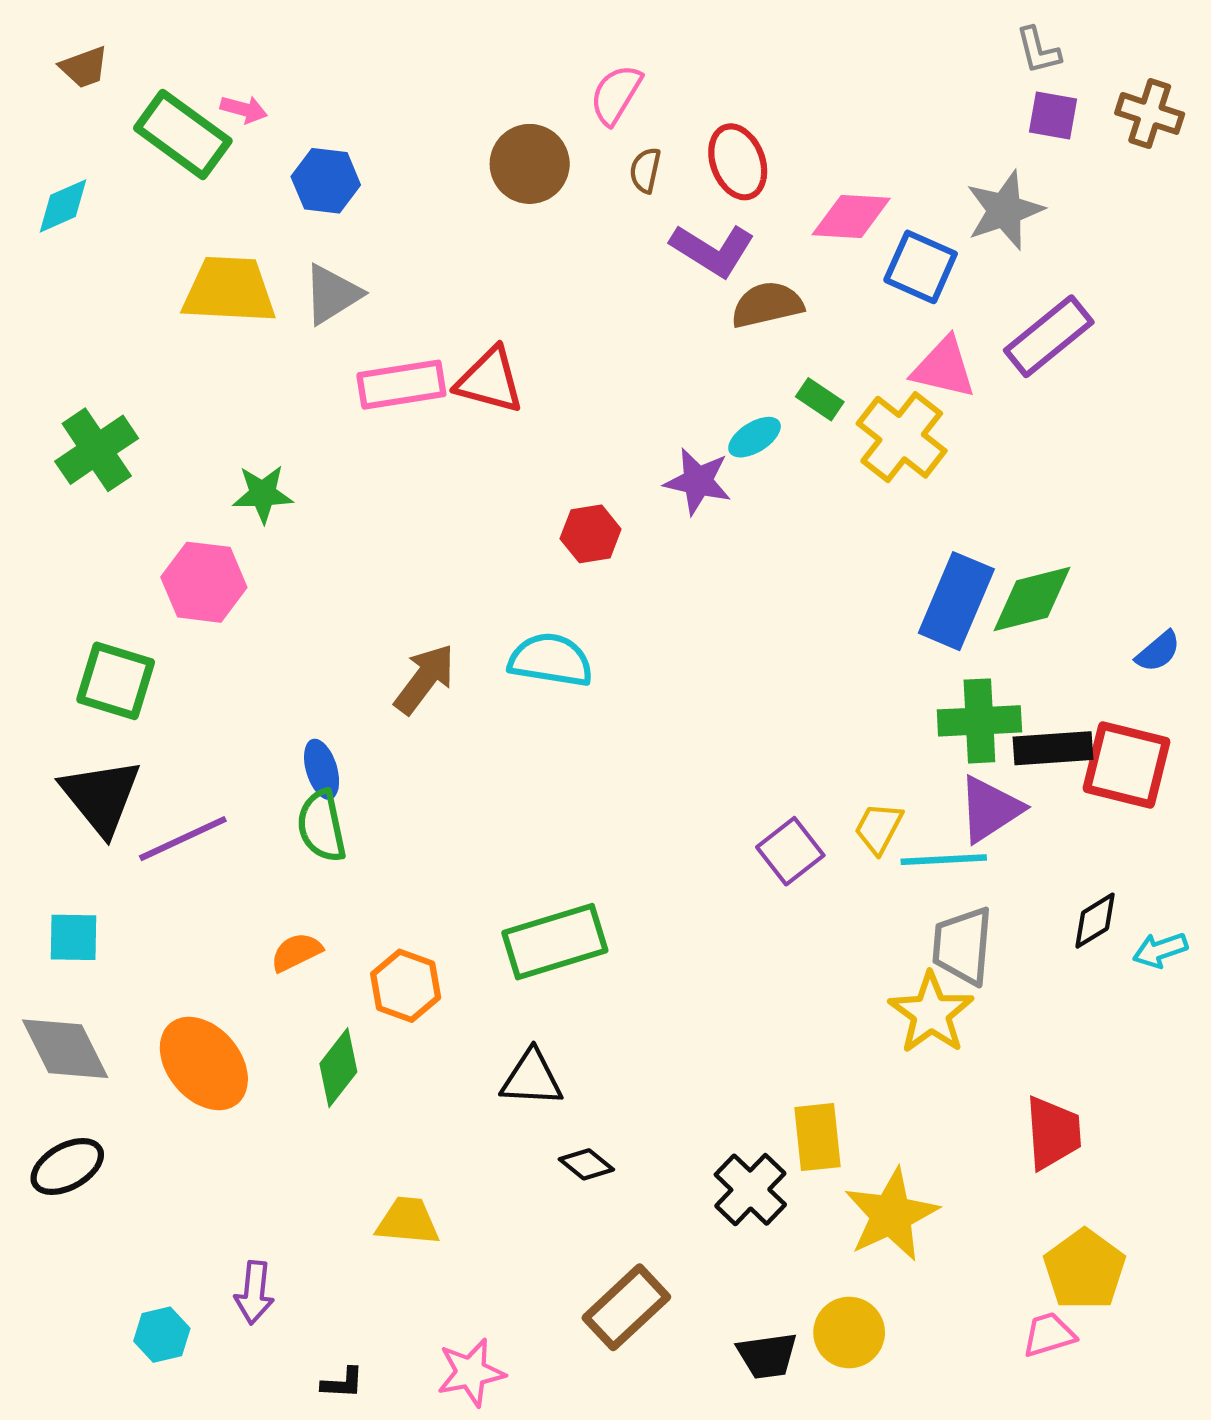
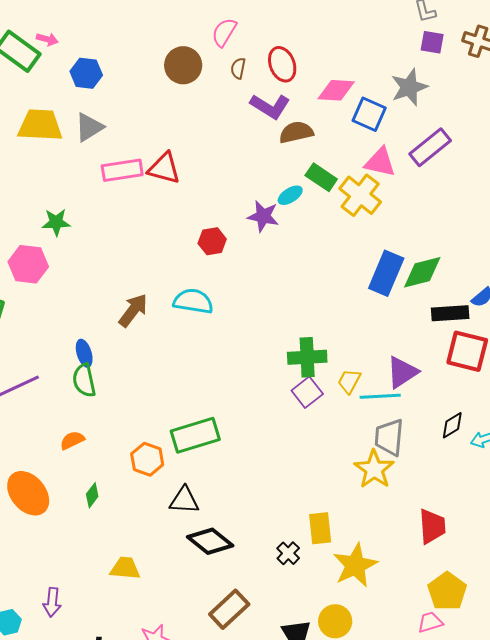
green rectangle: (820, 399) -> (321, 177), size x1.4
green cross: (979, 721) -> (307, 357), moved
black rectangle: (1053, 748) -> (450, 313), moved
orange hexagon: (406, 986) -> (147, 459), moved
green diamond: (338, 1068) -> (92, 495), size x0.7
black diamond: (586, 1164) -> (210, 541), size x1.8
black cross: (750, 1190) -> (288, 553), size x0.7

